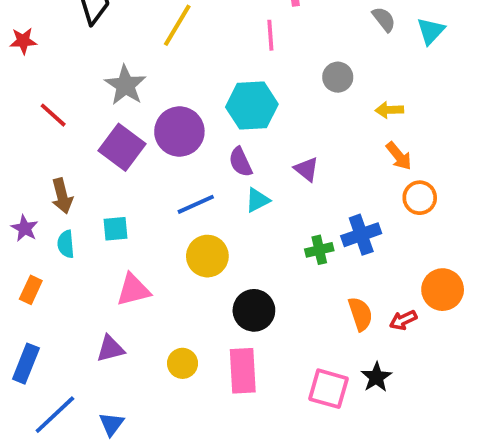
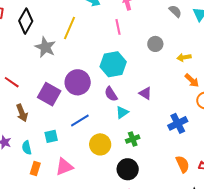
gray star: (125, 85) -> (45, 47), moved
brown arrow: (62, 196) -> (22, 113), moved
blue line: (196, 204) -> (80, 120), moved
green cross: (319, 250) -> (133, 139), moved
orange rectangle: (31, 290) -> (35, 168), moved

